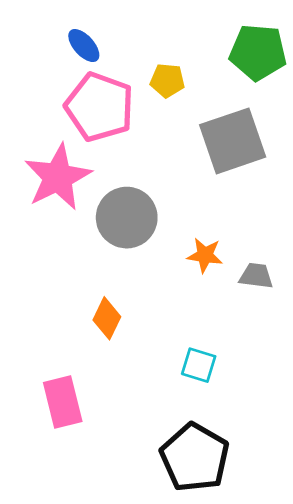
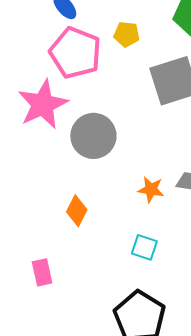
orange star: (205, 255) -> (151, 190), moved
pink rectangle: (63, 402) -> (42, 272), size x0.7

